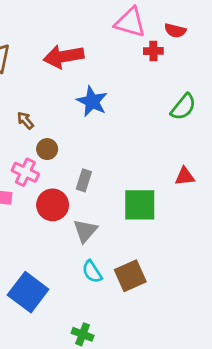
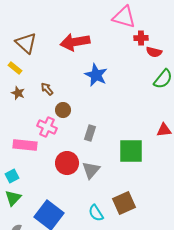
red semicircle: (175, 31) -> (154, 52), moved
red circle: (53, 205) -> (67, 163), moved
cyan semicircle: (92, 272) -> (96, 213), moved

